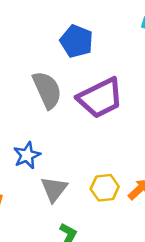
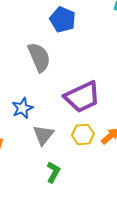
purple trapezoid: (100, 98) -> (82, 97), moved

